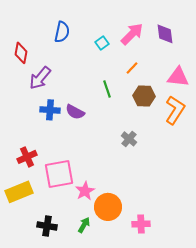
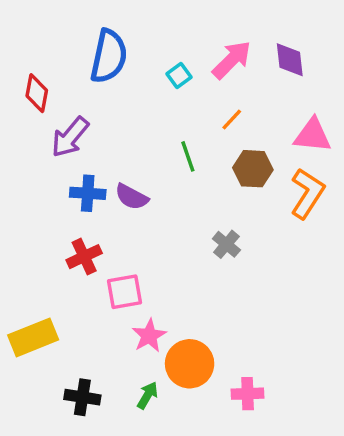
blue semicircle: (62, 32) -> (109, 56), size x1.4
red cross: (27, 157) -> (84, 257), moved
pink square: (59, 174) -> (125, 292), moved, size x0.7

